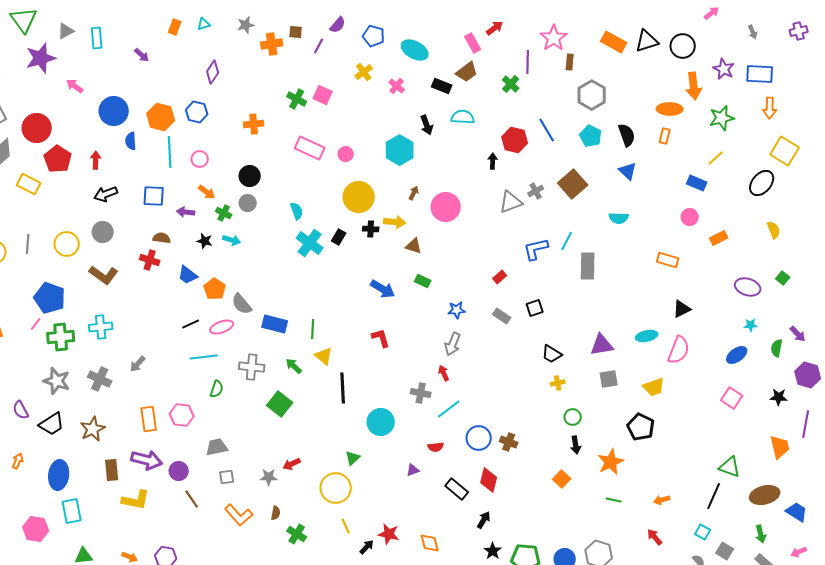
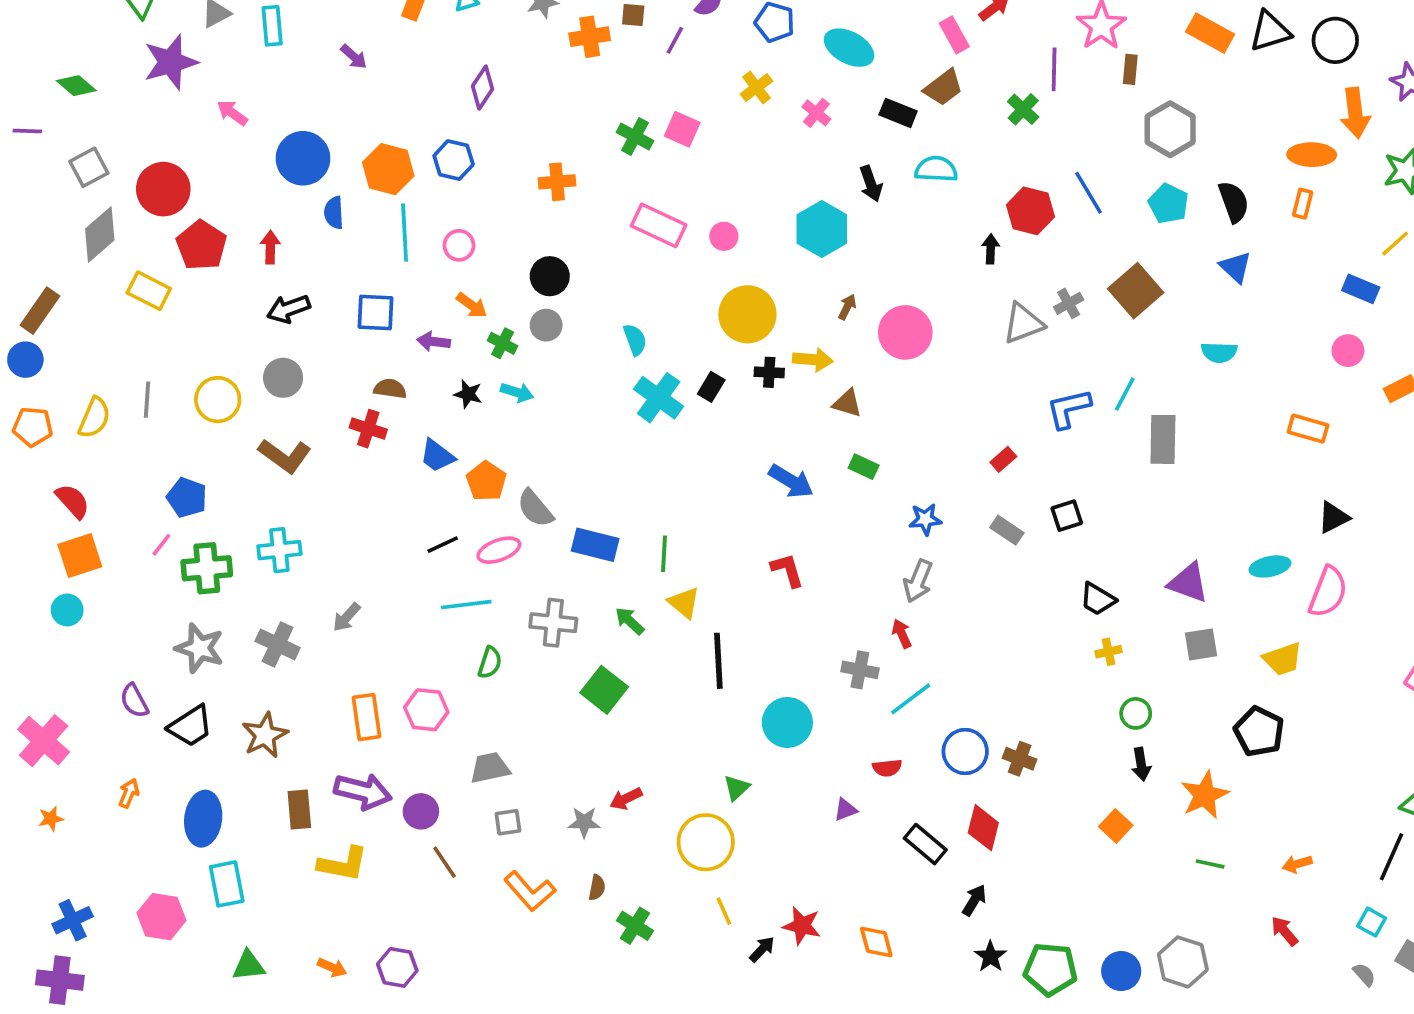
blue pentagon: (50, 298) -> (187, 498), size x0.7
purple triangle: (602, 345) -> (1188, 583), turned 30

